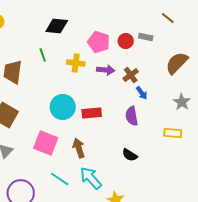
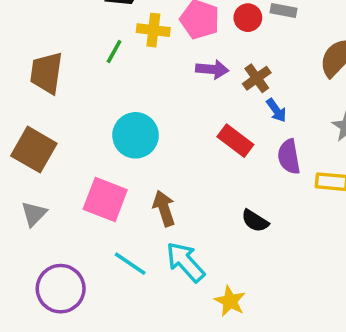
green line: (43, 55) -> (114, 51), moved, turned 48
yellow cross: (76, 63) -> (153, 30), moved
red rectangle: (92, 113) -> (235, 141), moved, turned 42
purple semicircle: (132, 116) -> (289, 157), moved

